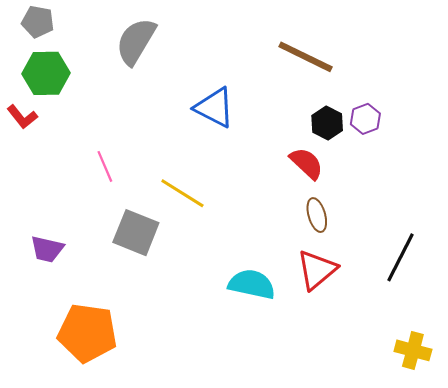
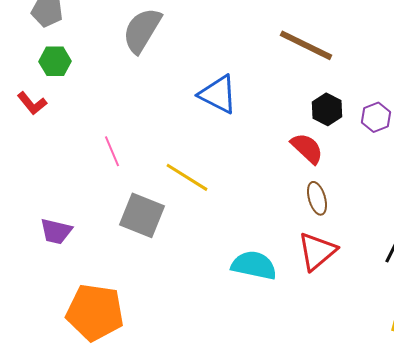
green hexagon: (46, 73) -> (55, 61), size x0.7
purple hexagon: (365, 119) -> (376, 117), moved

